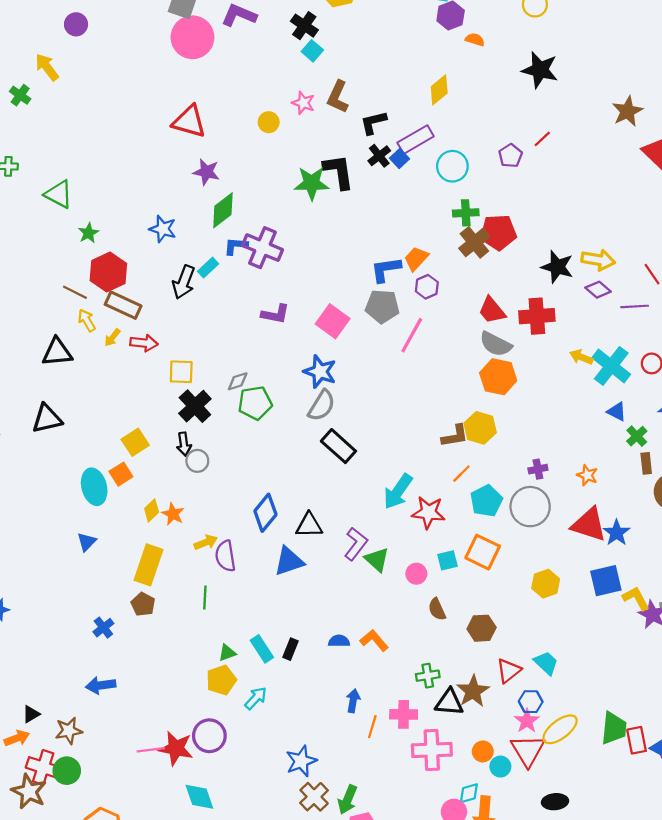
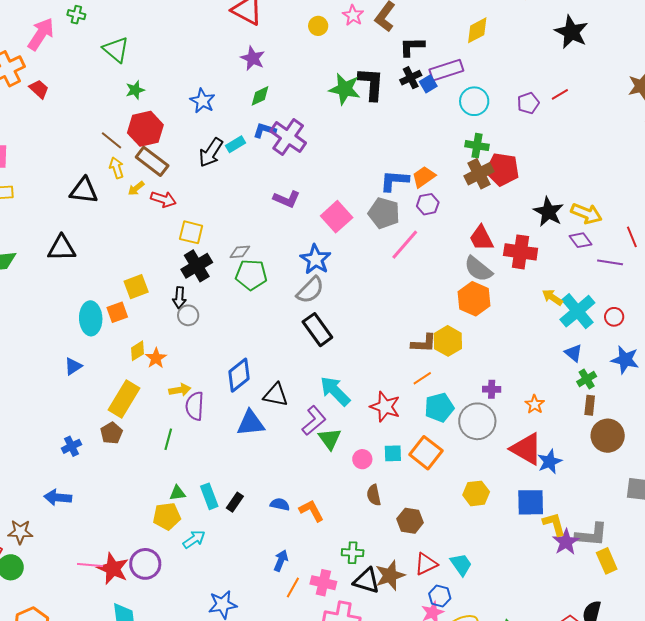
green diamond: (223, 210) -> (260, 96), size x0.7
cyan arrow: (398, 491) -> (335, 391), moved, turned 88

